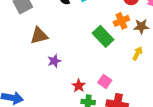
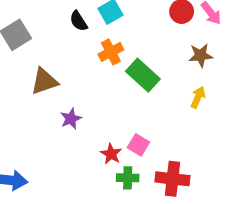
orange cross: (121, 21) -> (111, 52), moved
pink square: (105, 81) -> (138, 145), moved

